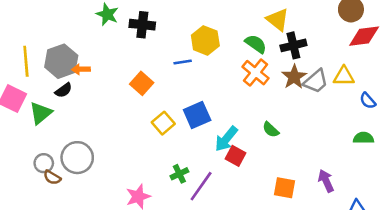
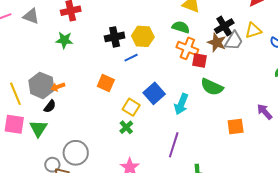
black cross: (142, 25) -> (115, 37), moved
black cross: (293, 45) -> (224, 26), moved
green semicircle: (271, 130) -> (212, 87), size x1.6
red square: (236, 156) -> (199, 61), moved
green cross: (179, 174) -> (126, 127), moved

